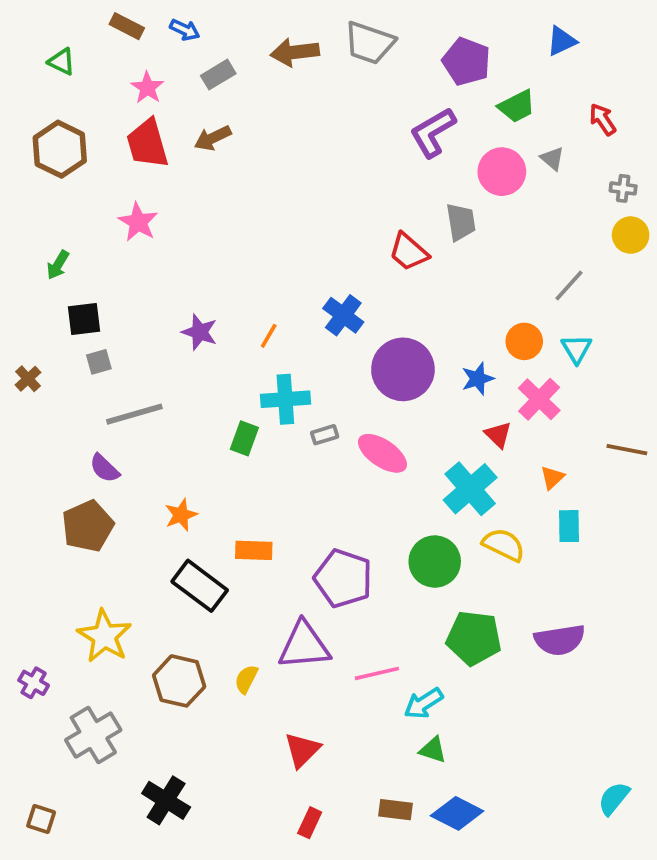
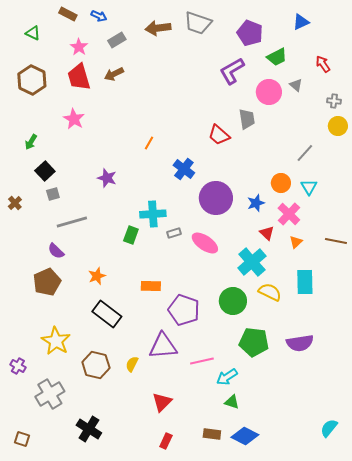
black square: (84, 319) -> (45, 171), turned -36
orange line: (269, 336) -> (149, 143), moved
orange triangle: (552, 478) -> (296, 242), moved
cyan rectangle: (569, 526) -> (305, 282), size x1.4
orange rectangle: (254, 550) -> (151, 286), moved

